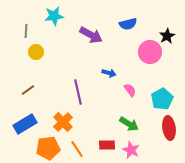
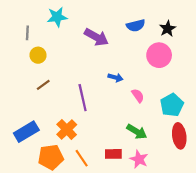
black star: (167, 36) -> (168, 29), moved
brown line: (28, 90) -> (43, 85), moved

